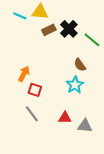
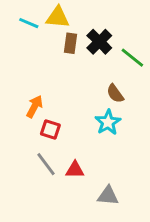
brown rectangle: (49, 30) -> (71, 43), turned -56
red triangle: (65, 118) -> (75, 170), moved
gray triangle: (85, 126) -> (108, 196), moved

